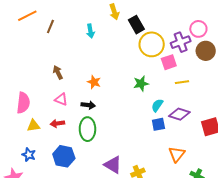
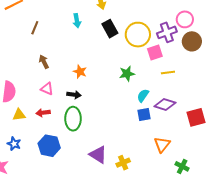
black rectangle: (136, 25) -> (110, 29), moved
brown line: (50, 26) -> (35, 28), moved

